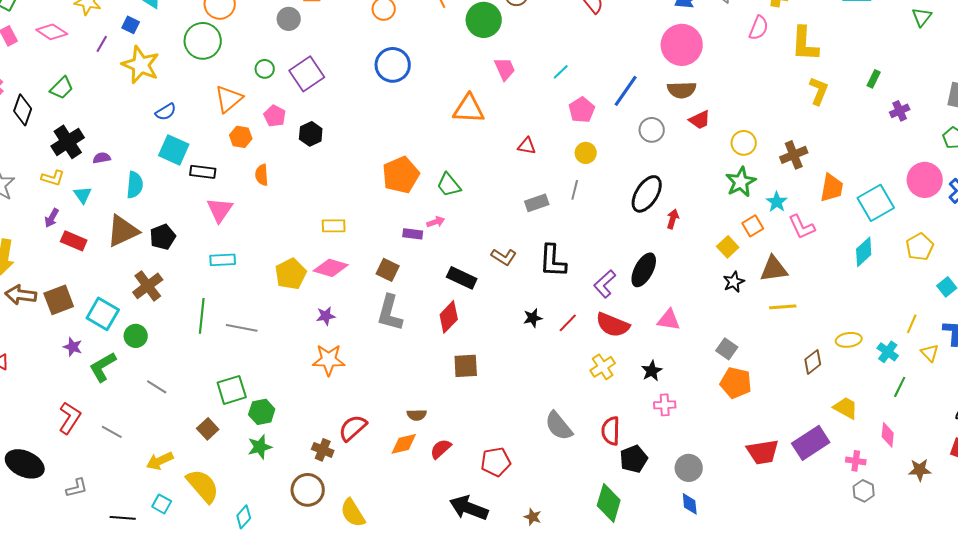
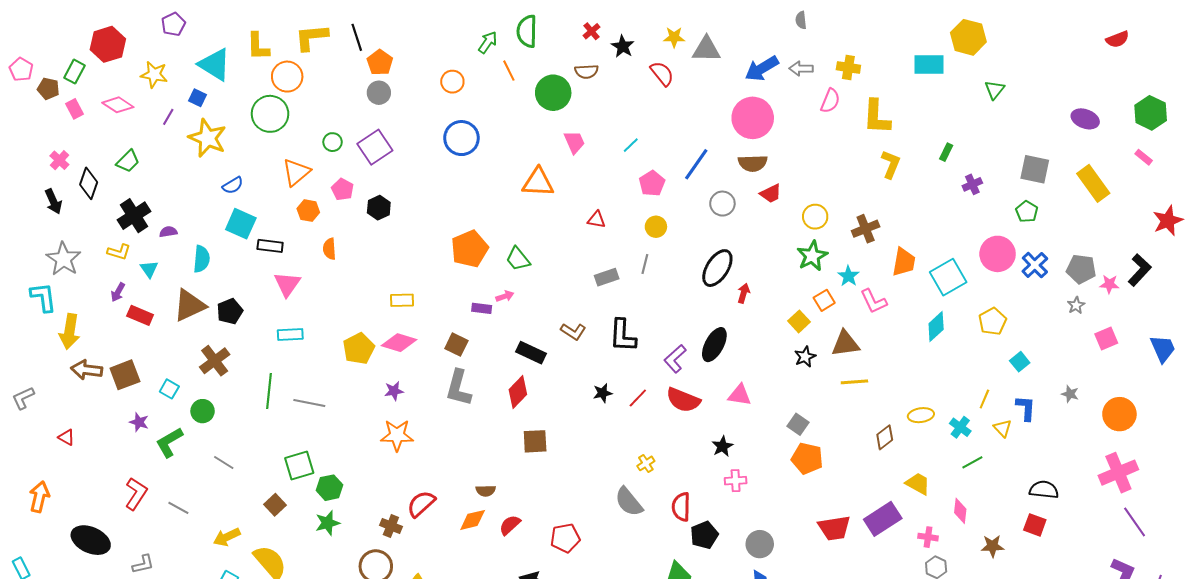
gray circle: (289, 19) -> (379, 93), moved
cyan square: (103, 314) -> (169, 389), size x0.6
yellow cross: (603, 367) -> (646, 463), moved, size x0.7
green line: (900, 387) -> (972, 462), turned 35

